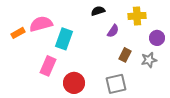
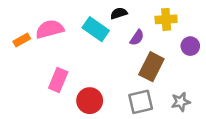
cyan rectangle: (64, 39) -> (96, 29), moved, turned -75
brown rectangle: (125, 55) -> (151, 67), size x1.6
gray star: (149, 60) -> (181, 102), moved

